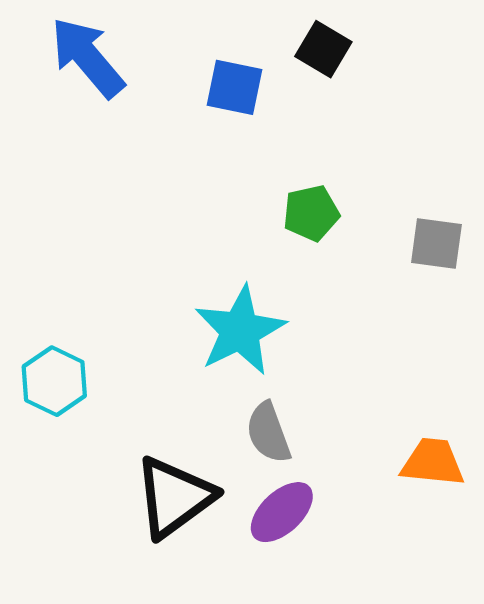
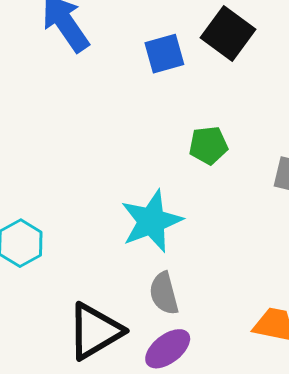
black square: (323, 49) -> (228, 33), size x1.4
blue square: (234, 87) -> (164, 54), turned -33

